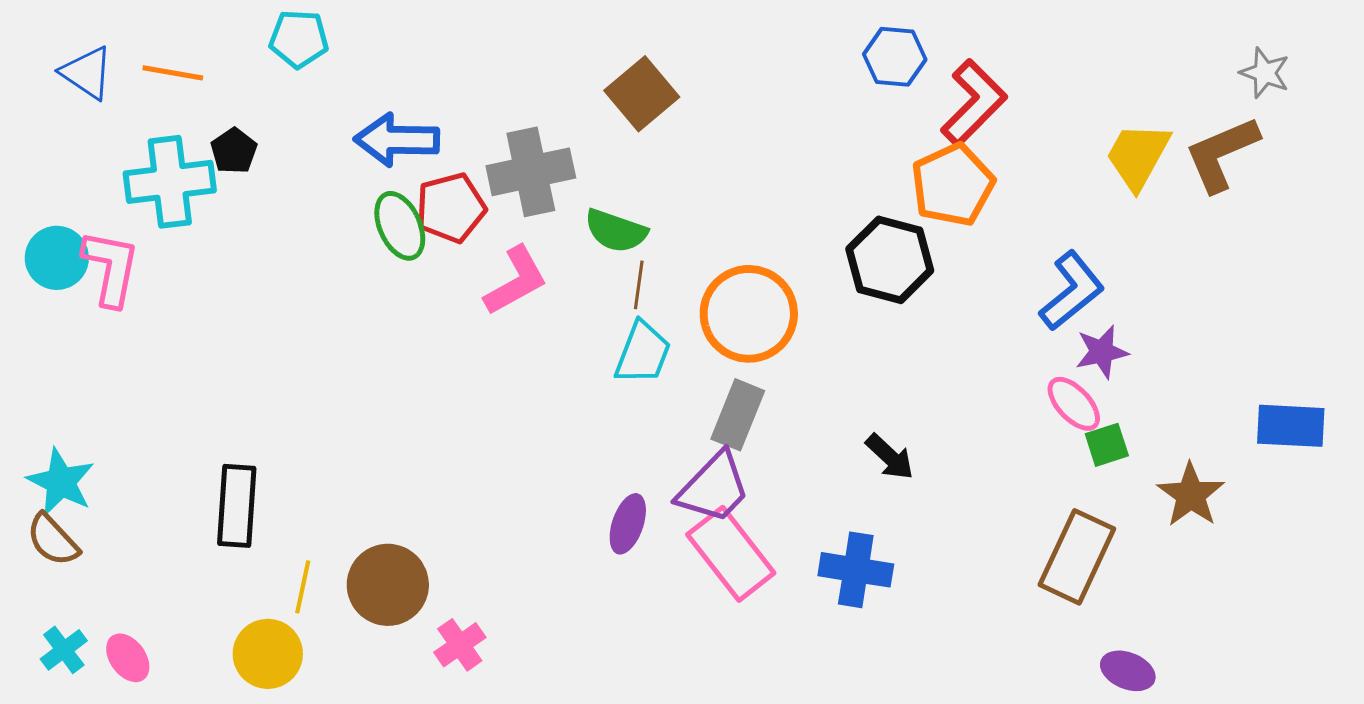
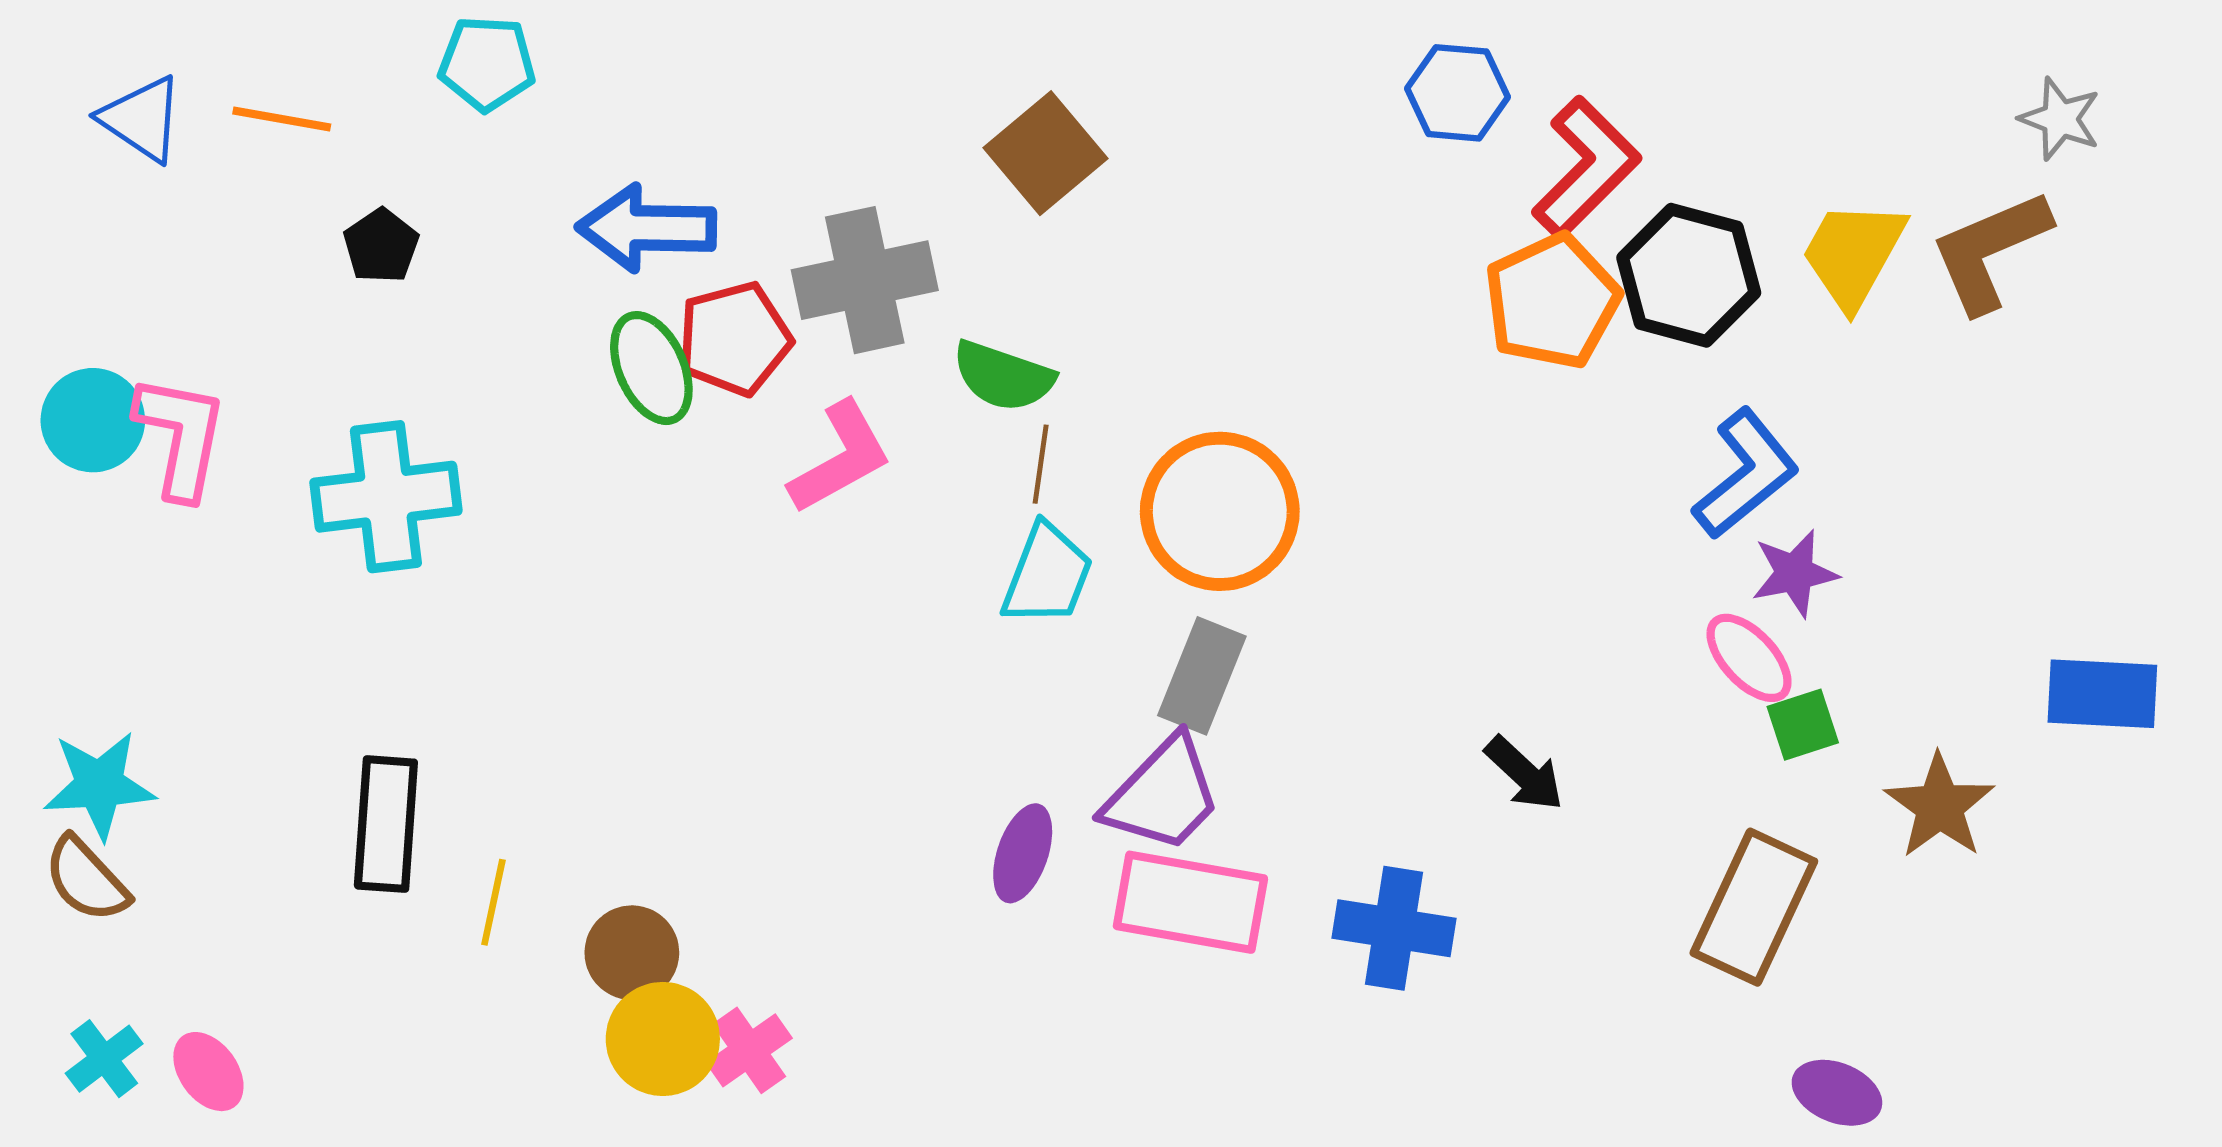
cyan cross: (170, 182) -> (386, 497), moved
black hexagon: (890, 260) -> (1689, 275), moved
black arrow: (890, 457) -> (1524, 774), moved
cyan star: (61, 482) -> (99, 785), turned -30
pink rectangle: (731, 554) -> (1190, 902), turned -42
brown circle: (388, 585) -> (632, 953), size x0.7
yellow line: (303, 587) -> (493, 902), moved
yellow circle: (268, 654) -> (663, 1039), moved

